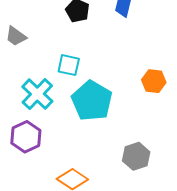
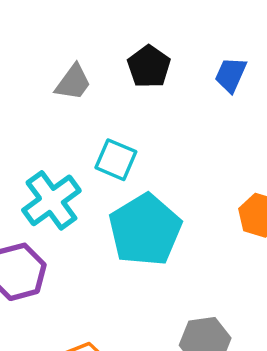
gray trapezoid: (16, 36) -> (73, 82), moved, turned -100

